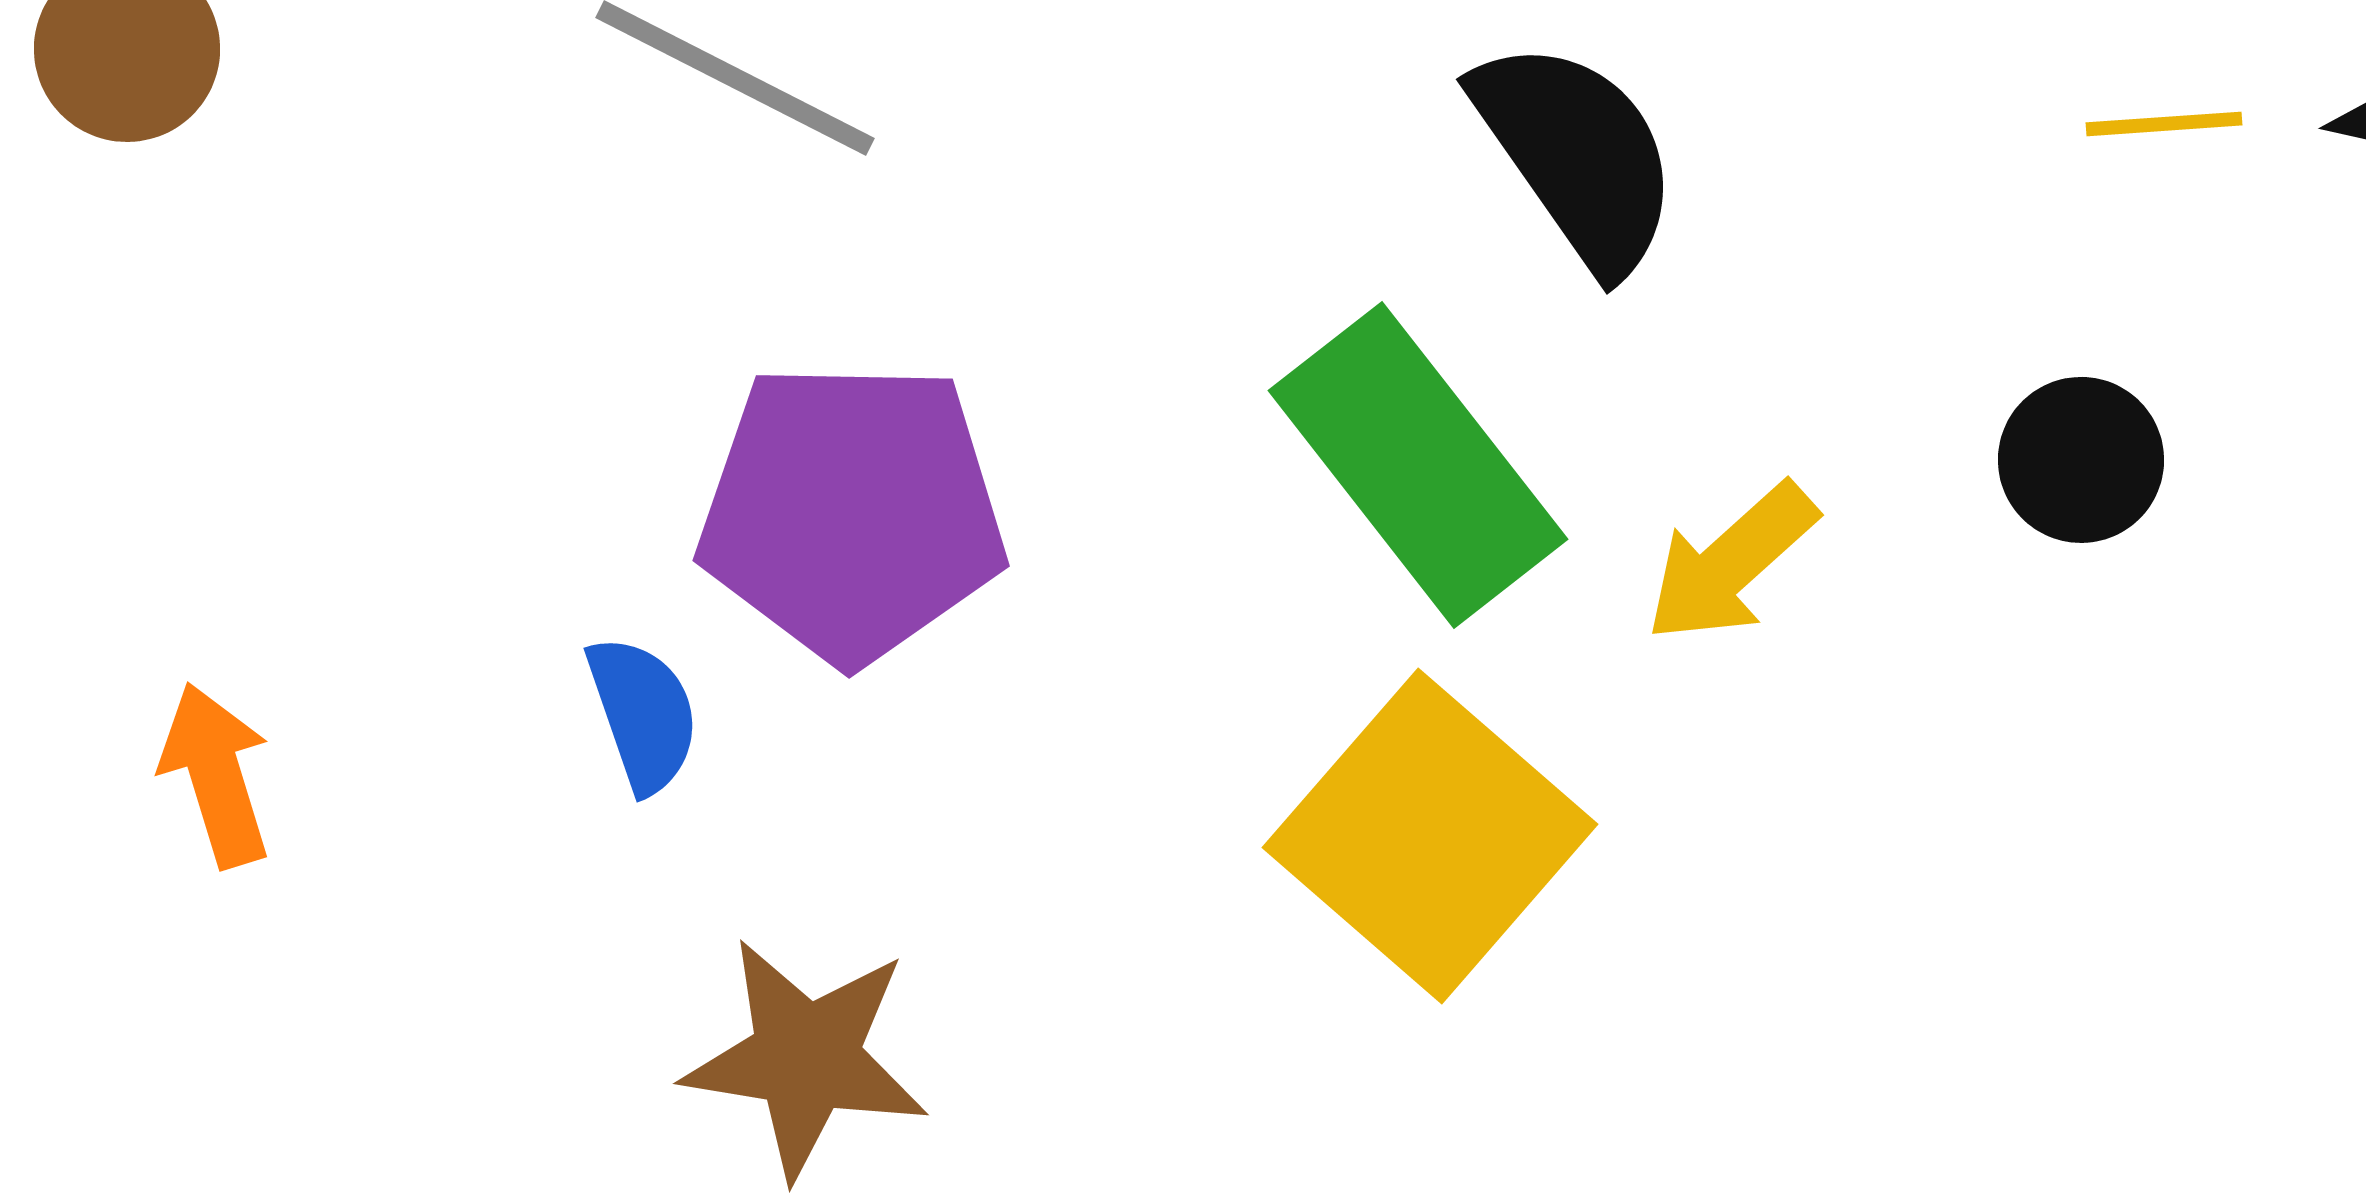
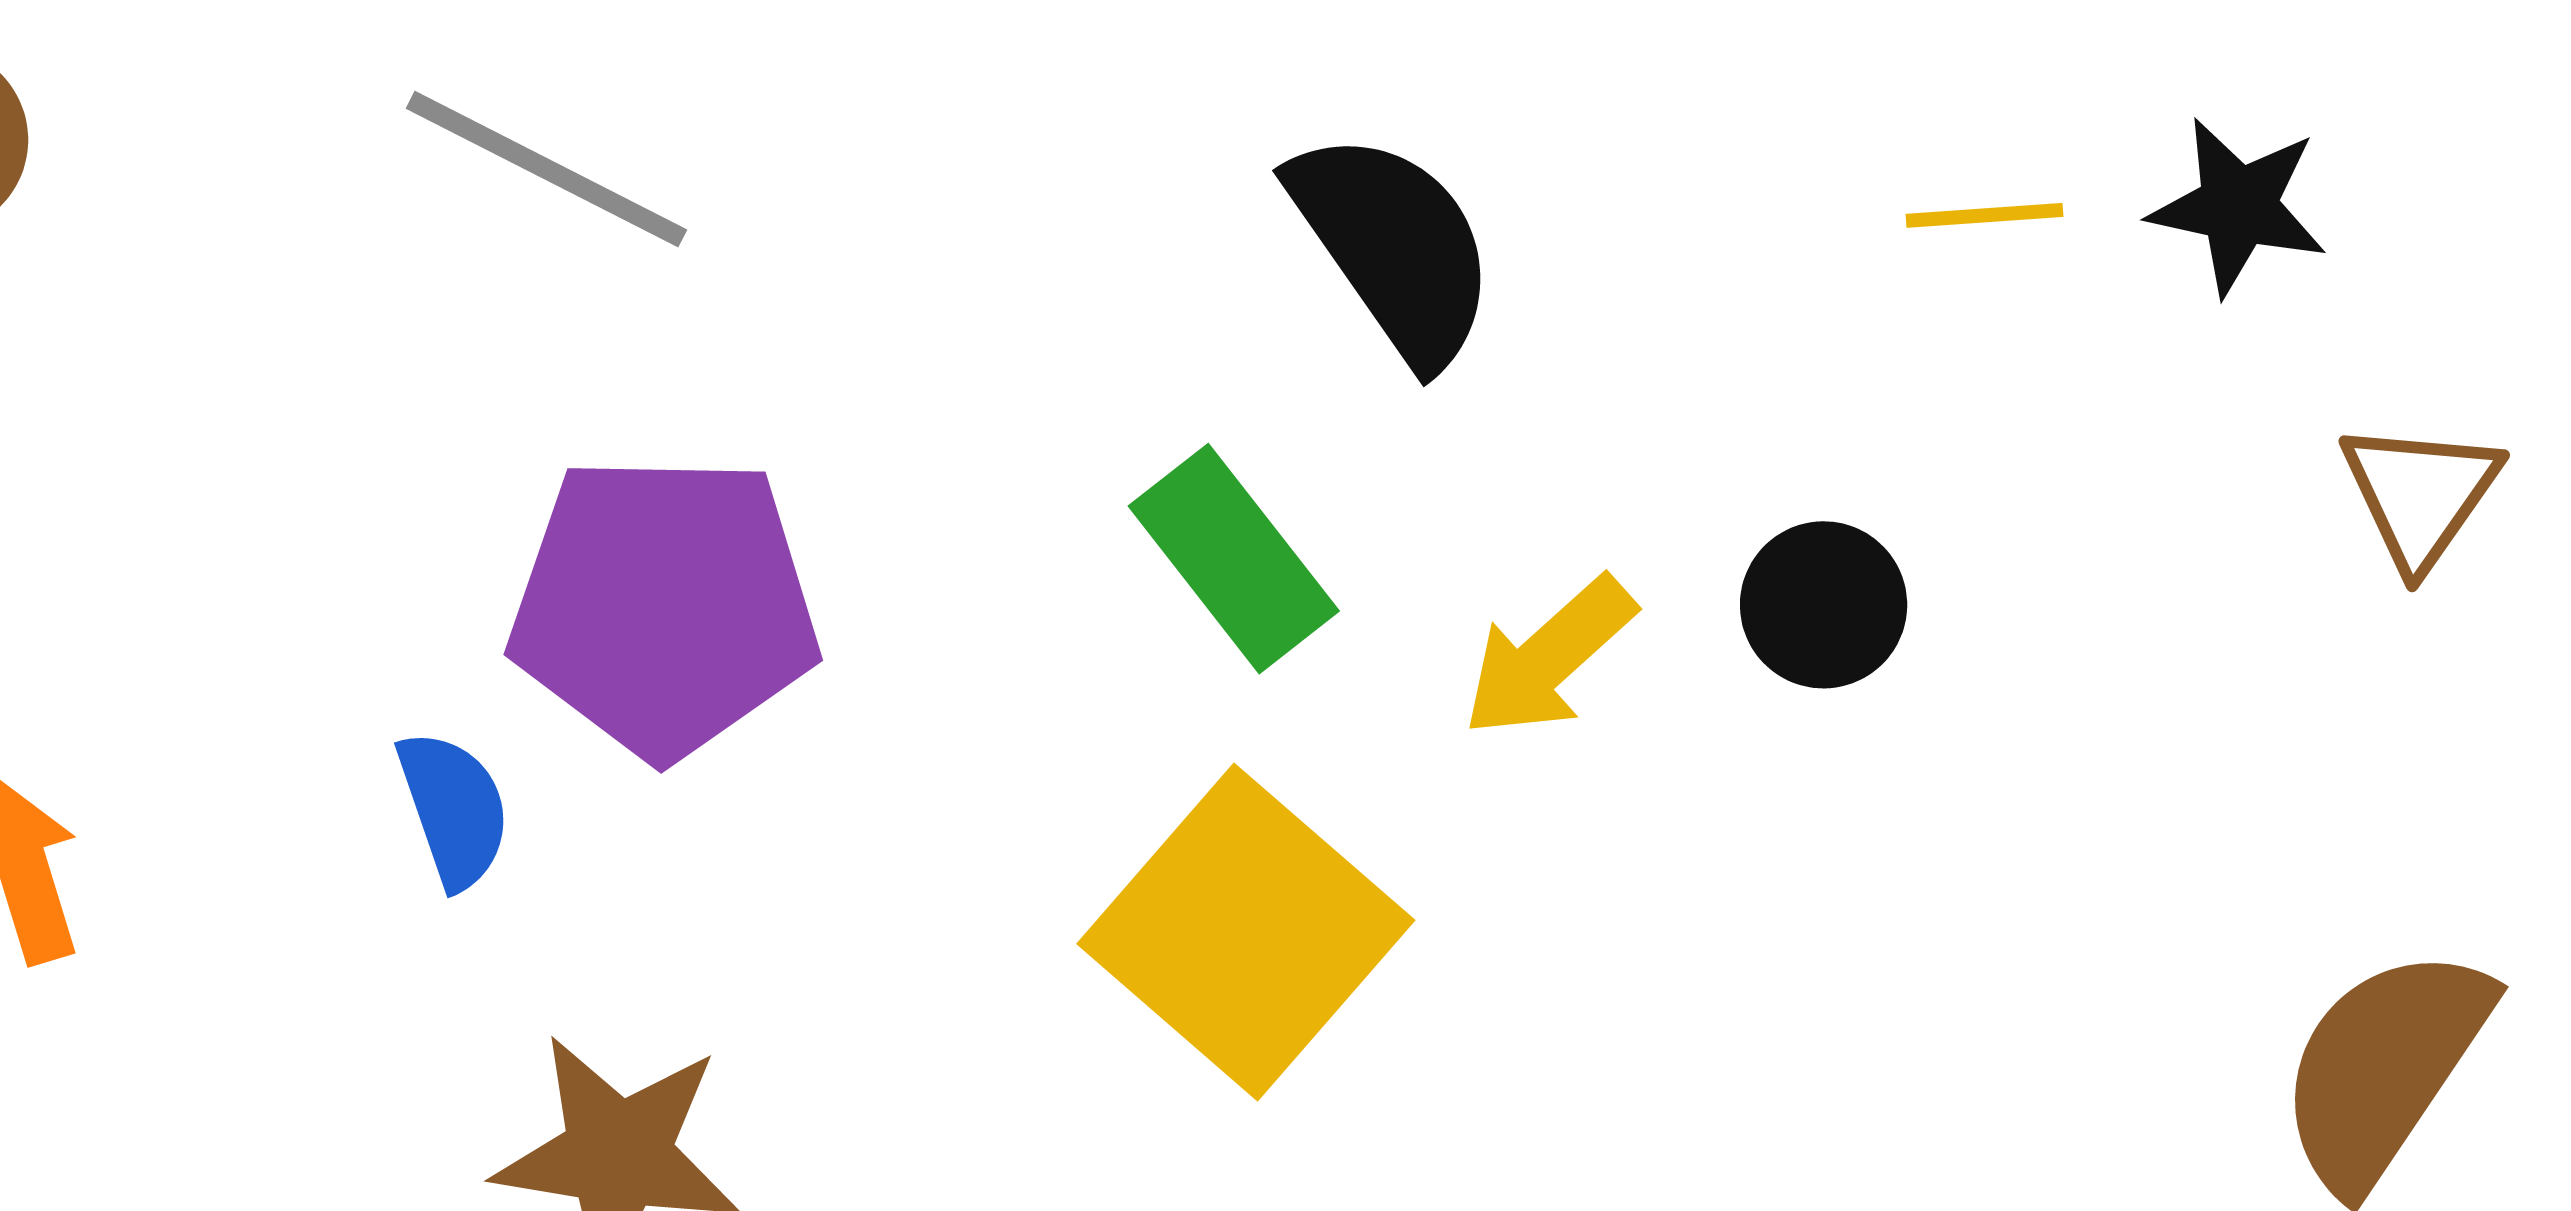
black circle: (2081, 460) -> (1824, 605), moved
green rectangle: (1418, 465) -> (1234, 559), size x0.7

